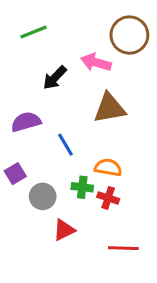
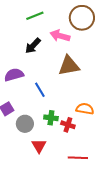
green line: (34, 32) -> (35, 16), moved
orange semicircle: (108, 167) -> (85, 109), moved
red triangle: (64, 230) -> (39, 146), turned -35

